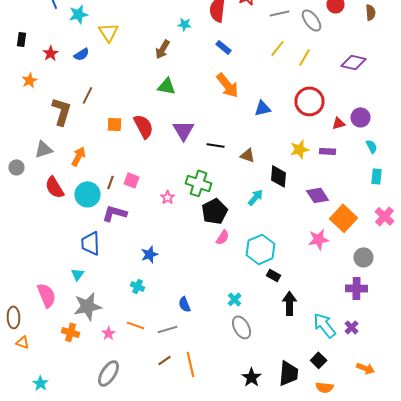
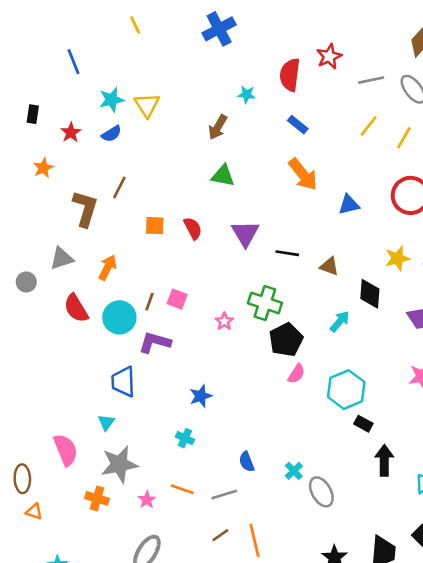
cyan star: (78, 14) -> (111, 100), moved
red semicircle: (144, 126) -> (193, 228), size x0.7
cyan cross: (234, 299) -> (294, 471), moved

